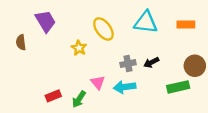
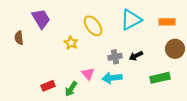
cyan triangle: (146, 22) -> (131, 20), turned -35
brown circle: (195, 66) -> (175, 49), moved

